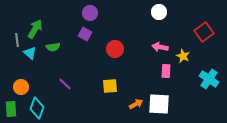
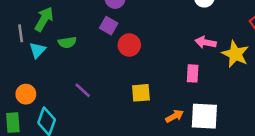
red circle: (115, 49) -> (129, 45), moved
cyan triangle: (30, 53) -> (37, 50), turned 32
yellow star: (183, 56) -> (235, 54), size x1.5
pink rectangle: (166, 71) -> (193, 73), moved

